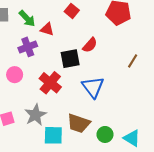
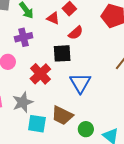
red triangle: (47, 29) -> (53, 18), moved
red semicircle: (90, 45) -> (76, 33), moved

